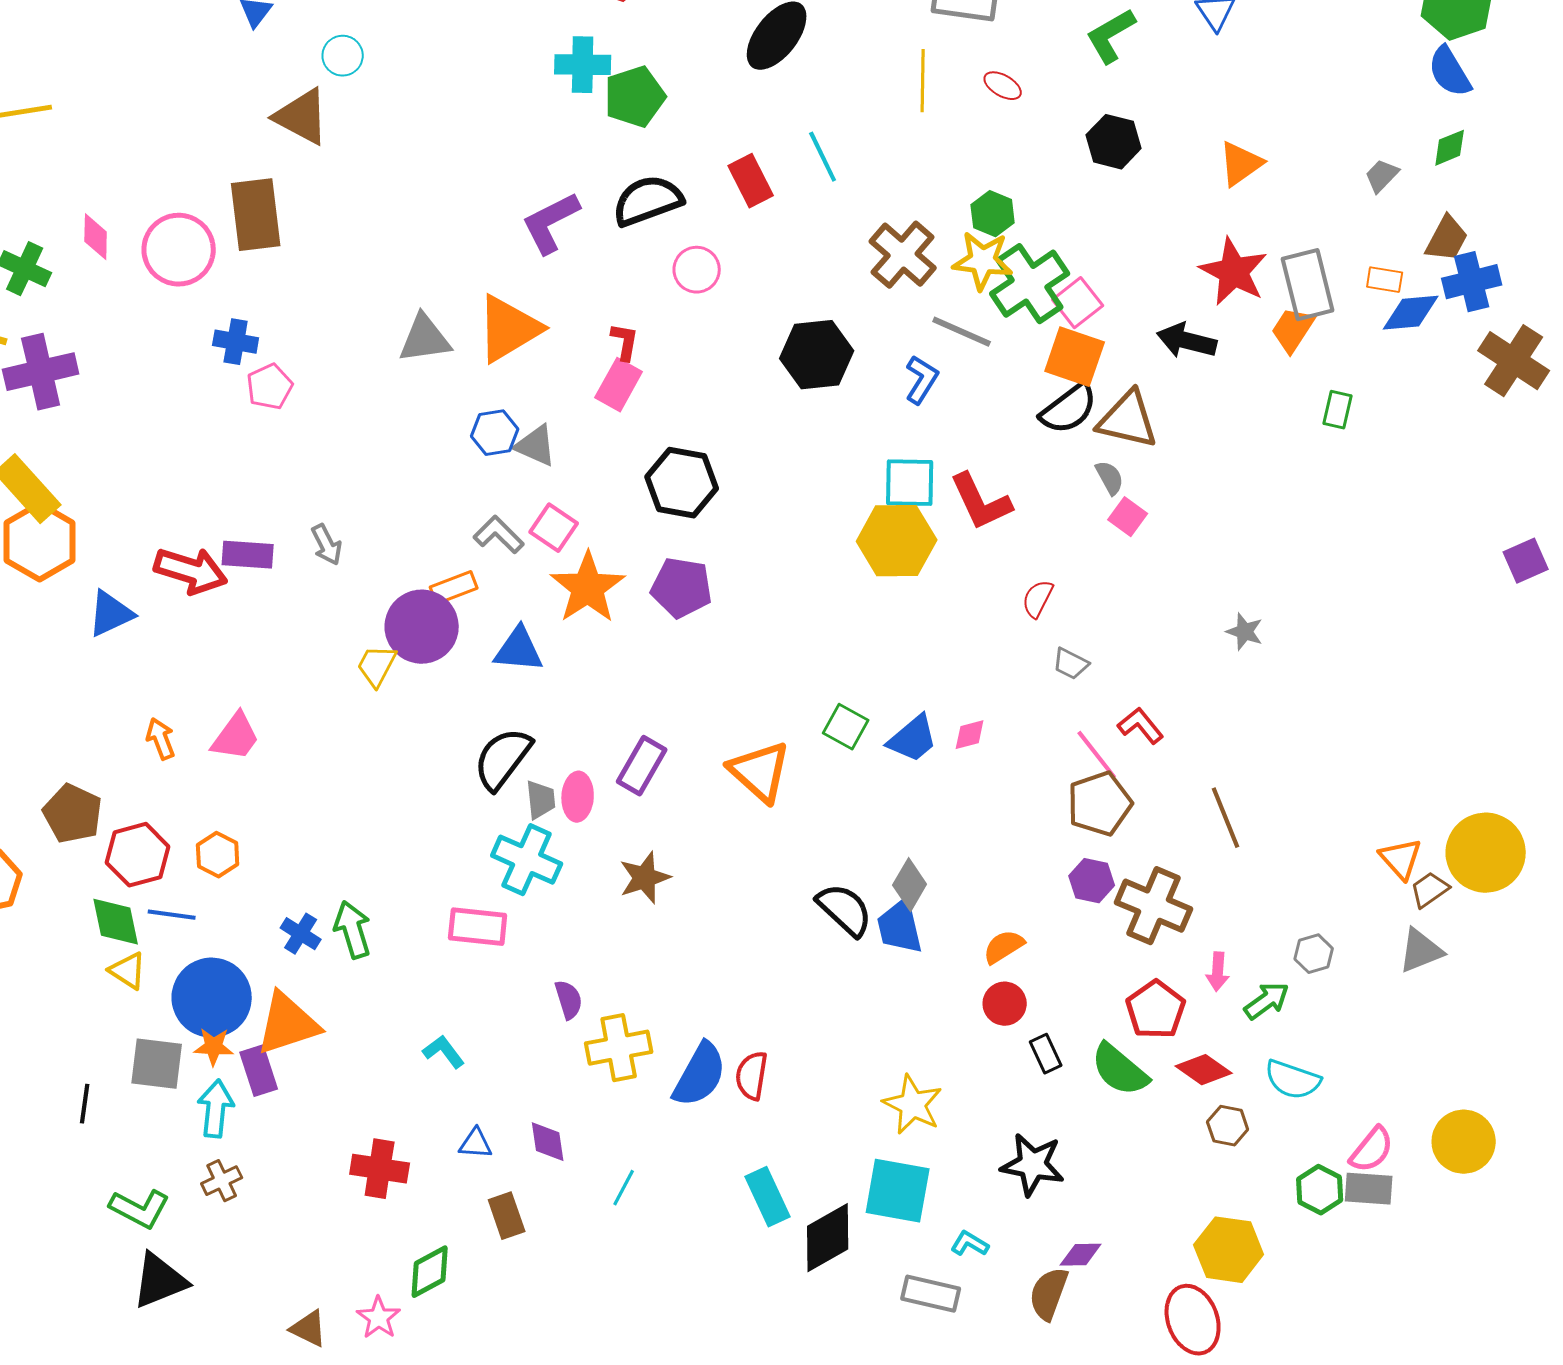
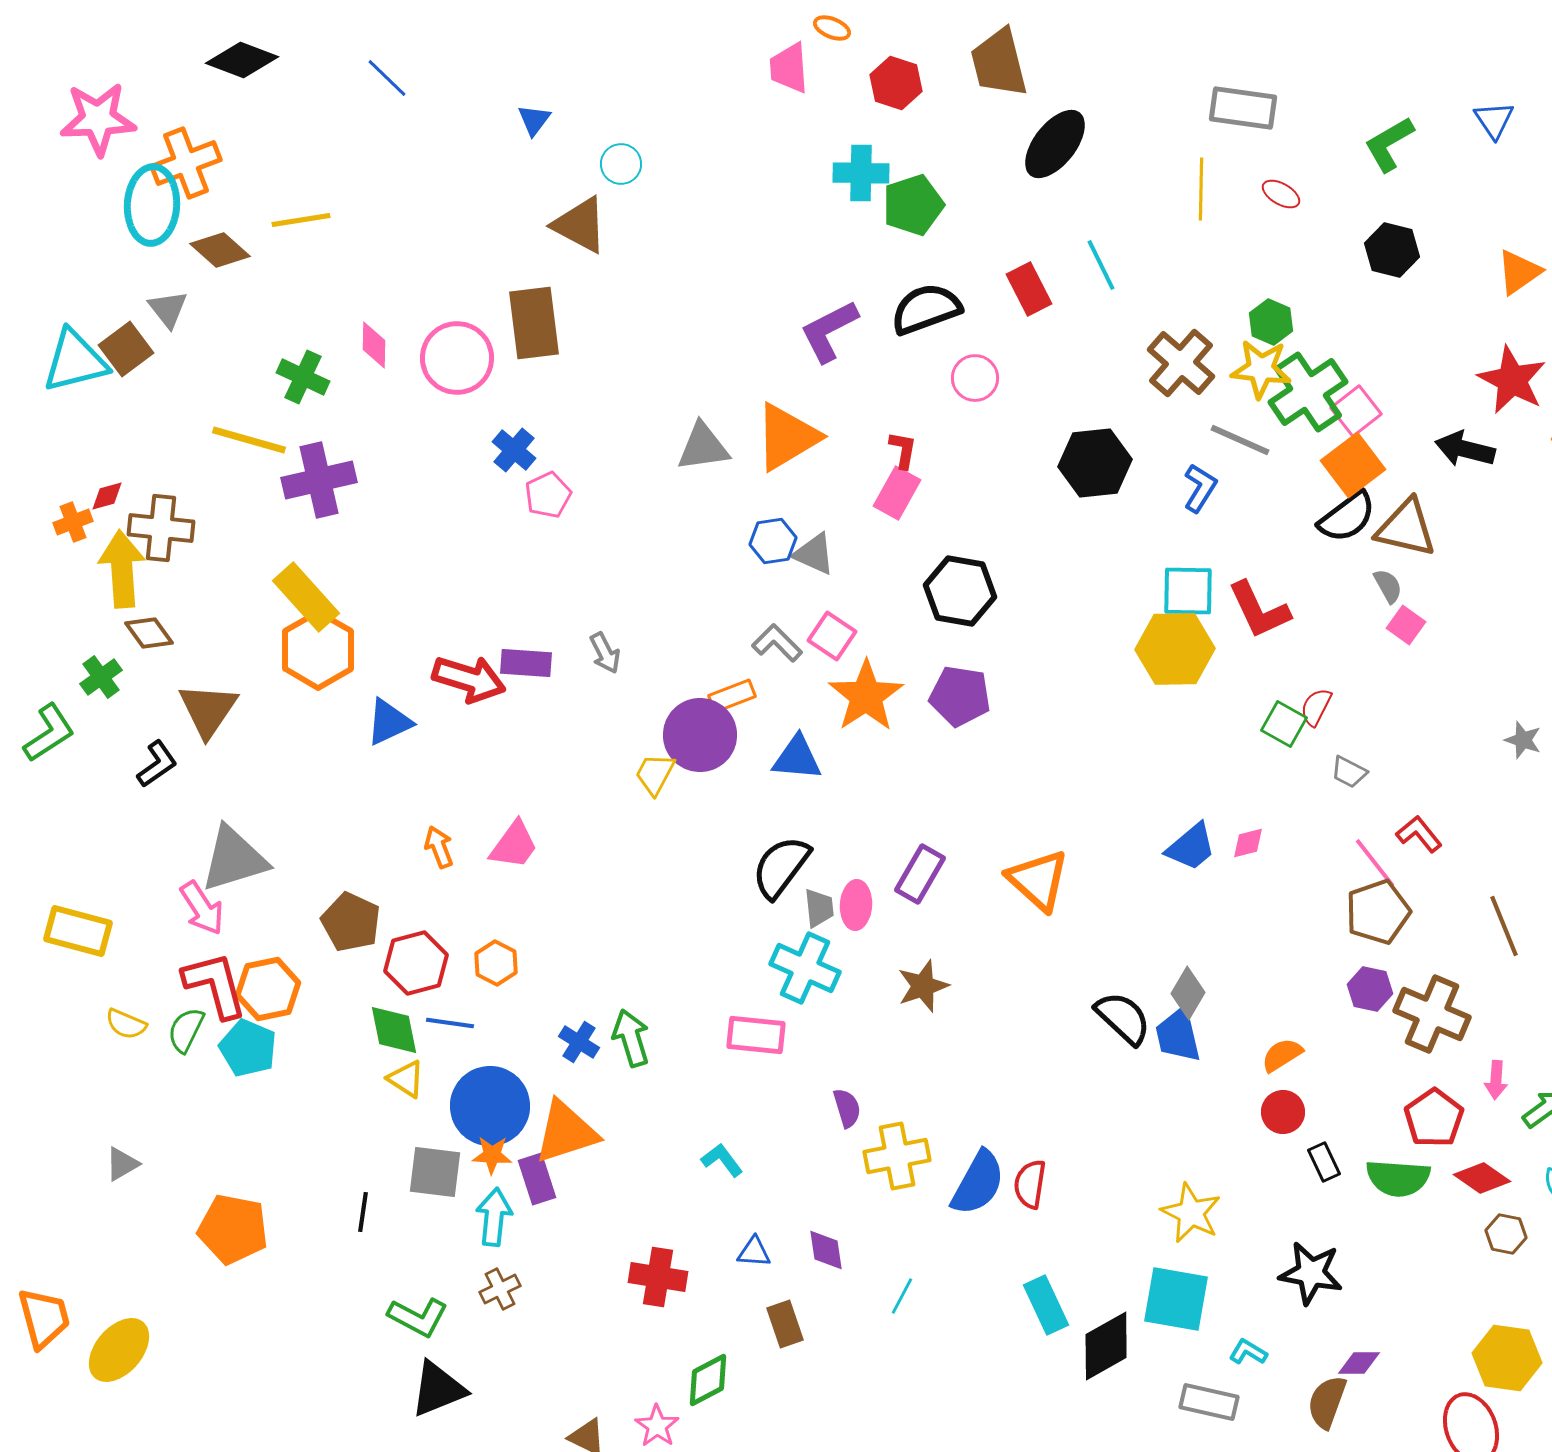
blue cross: (236, 342) -> (514, 450), turned 30
orange square: (1075, 357) -> (1353, 465), turned 34
green square: (846, 727) -> (1284, 724), moved
green semicircle: (1120, 1070) -> (1398, 1178), turned -36

